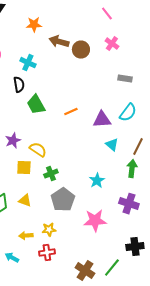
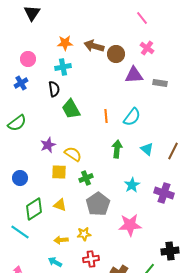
orange star: (34, 25) -> (65, 43), moved
cyan cross: (28, 63) -> (63, 67), turned -35
orange line: (71, 112) -> (106, 116), turned -72
cyan semicircle: (128, 113) -> (132, 117), moved
purple triangle: (102, 120) -> (134, 75), moved
green arrow: (132, 169) -> (117, 149), moved
purple cross: (129, 204) -> (164, 193), moved
red cross: (47, 253) -> (91, 259), moved
cyan arrow: (12, 258) -> (55, 262), moved

